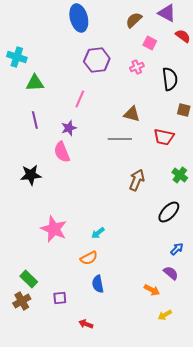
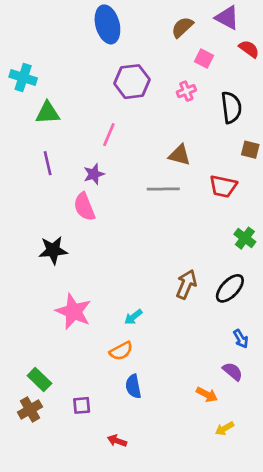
black star: (31, 175) -> (53, 250), moved
brown arrow: (137, 180) -> (186, 284), moved
blue arrow: (177, 249) -> (241, 339), turned 104

